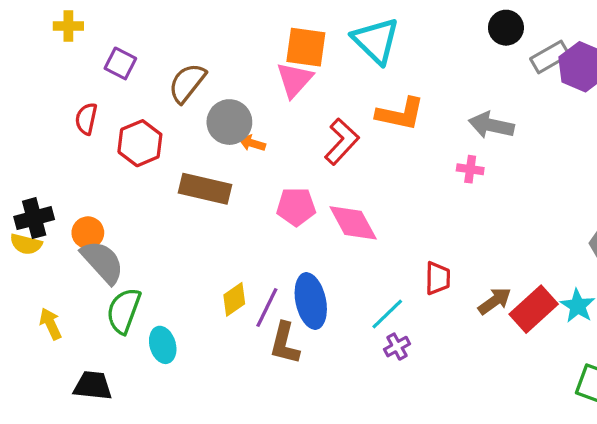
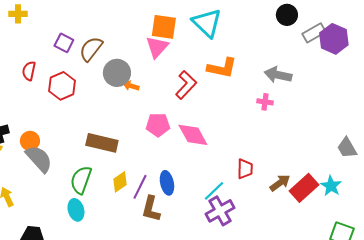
purple square: (120, 63) -> (64, 43), moved
brown rectangle: (205, 189) -> (102, 143), moved
blue ellipse: (311, 301) -> (167, 183), size x0.7
green semicircle: (124, 311) -> (81, 180), moved
purple cross: (397, 347) -> (220, 211), size x1.8

